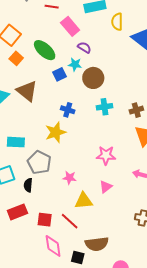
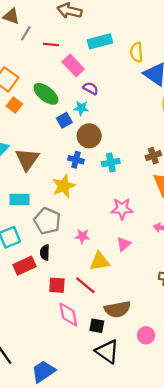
yellow semicircle: (117, 22) -> (137, 52), moved
brown circle: (93, 78) -> (89, 136), moved
brown triangle: (27, 91) -> (27, 159), moved, turned 30
cyan cross: (104, 107) -> (111, 162), moved
black semicircle: (28, 185) -> (45, 253), moved
red rectangle: (17, 212) -> (24, 266), moved

